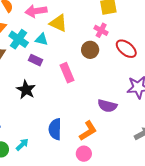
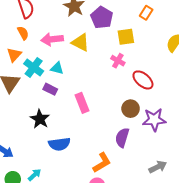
yellow triangle: (58, 23) -> (80, 42), moved
brown circle: (90, 50) -> (131, 109), moved
purple semicircle: (107, 106) -> (122, 138), turned 90
blue semicircle: (55, 129) -> (59, 144), moved, turned -100

